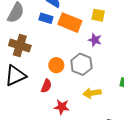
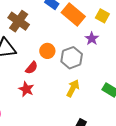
yellow arrow: (92, 93) -> (73, 88), turned 108
red star: (62, 107) -> (26, 89), moved

